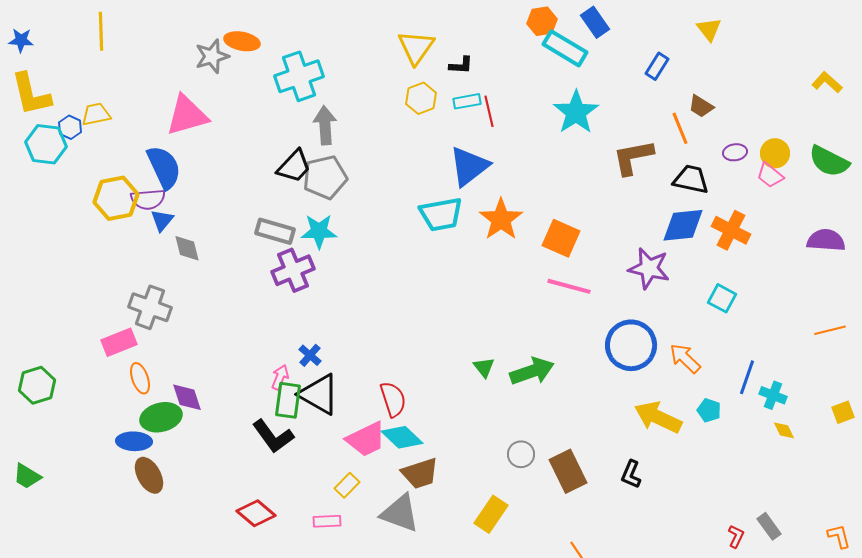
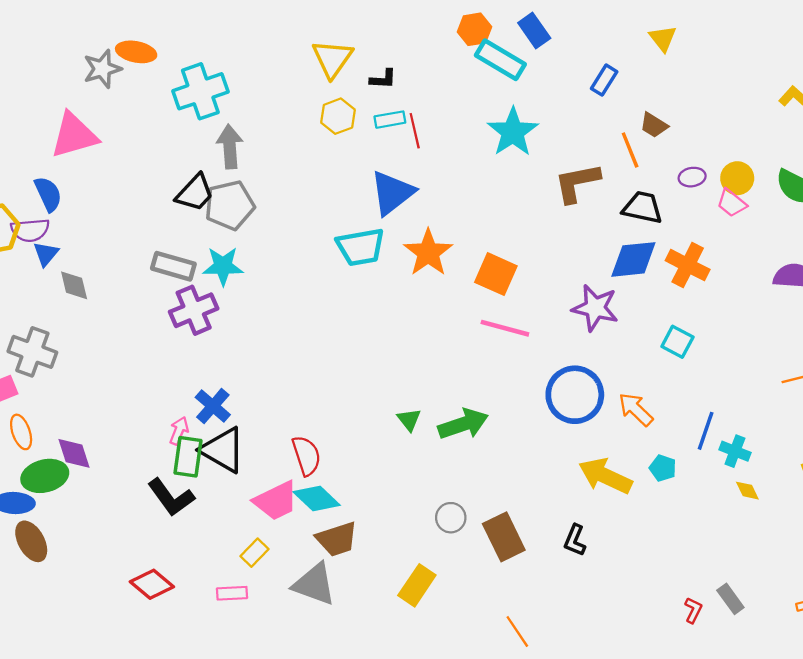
blue semicircle: (164, 167) -> (48, 194), size x0.7
blue cross: (310, 355) -> (213, 406), size x1.4

